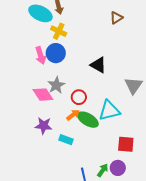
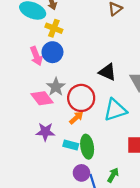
black triangle: (98, 65) -> (107, 72), moved
red circle: (79, 97) -> (81, 98), size x1.6
green ellipse: (88, 120) -> (87, 147), moved, turned 55
purple circle: (118, 168) -> (81, 173), moved

